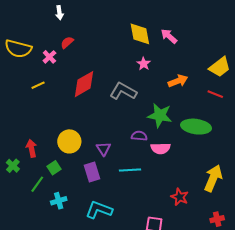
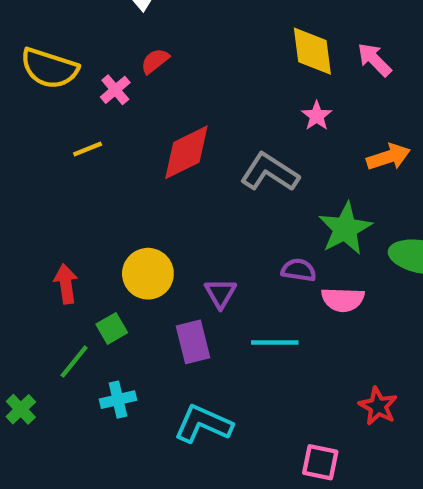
green star: (160, 115) -> (345, 229), turned 30
green cross: (13, 166) -> (21, 409), moved

